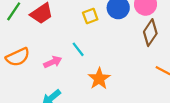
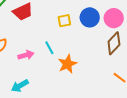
orange star: (99, 79) -> (67, 64), moved

